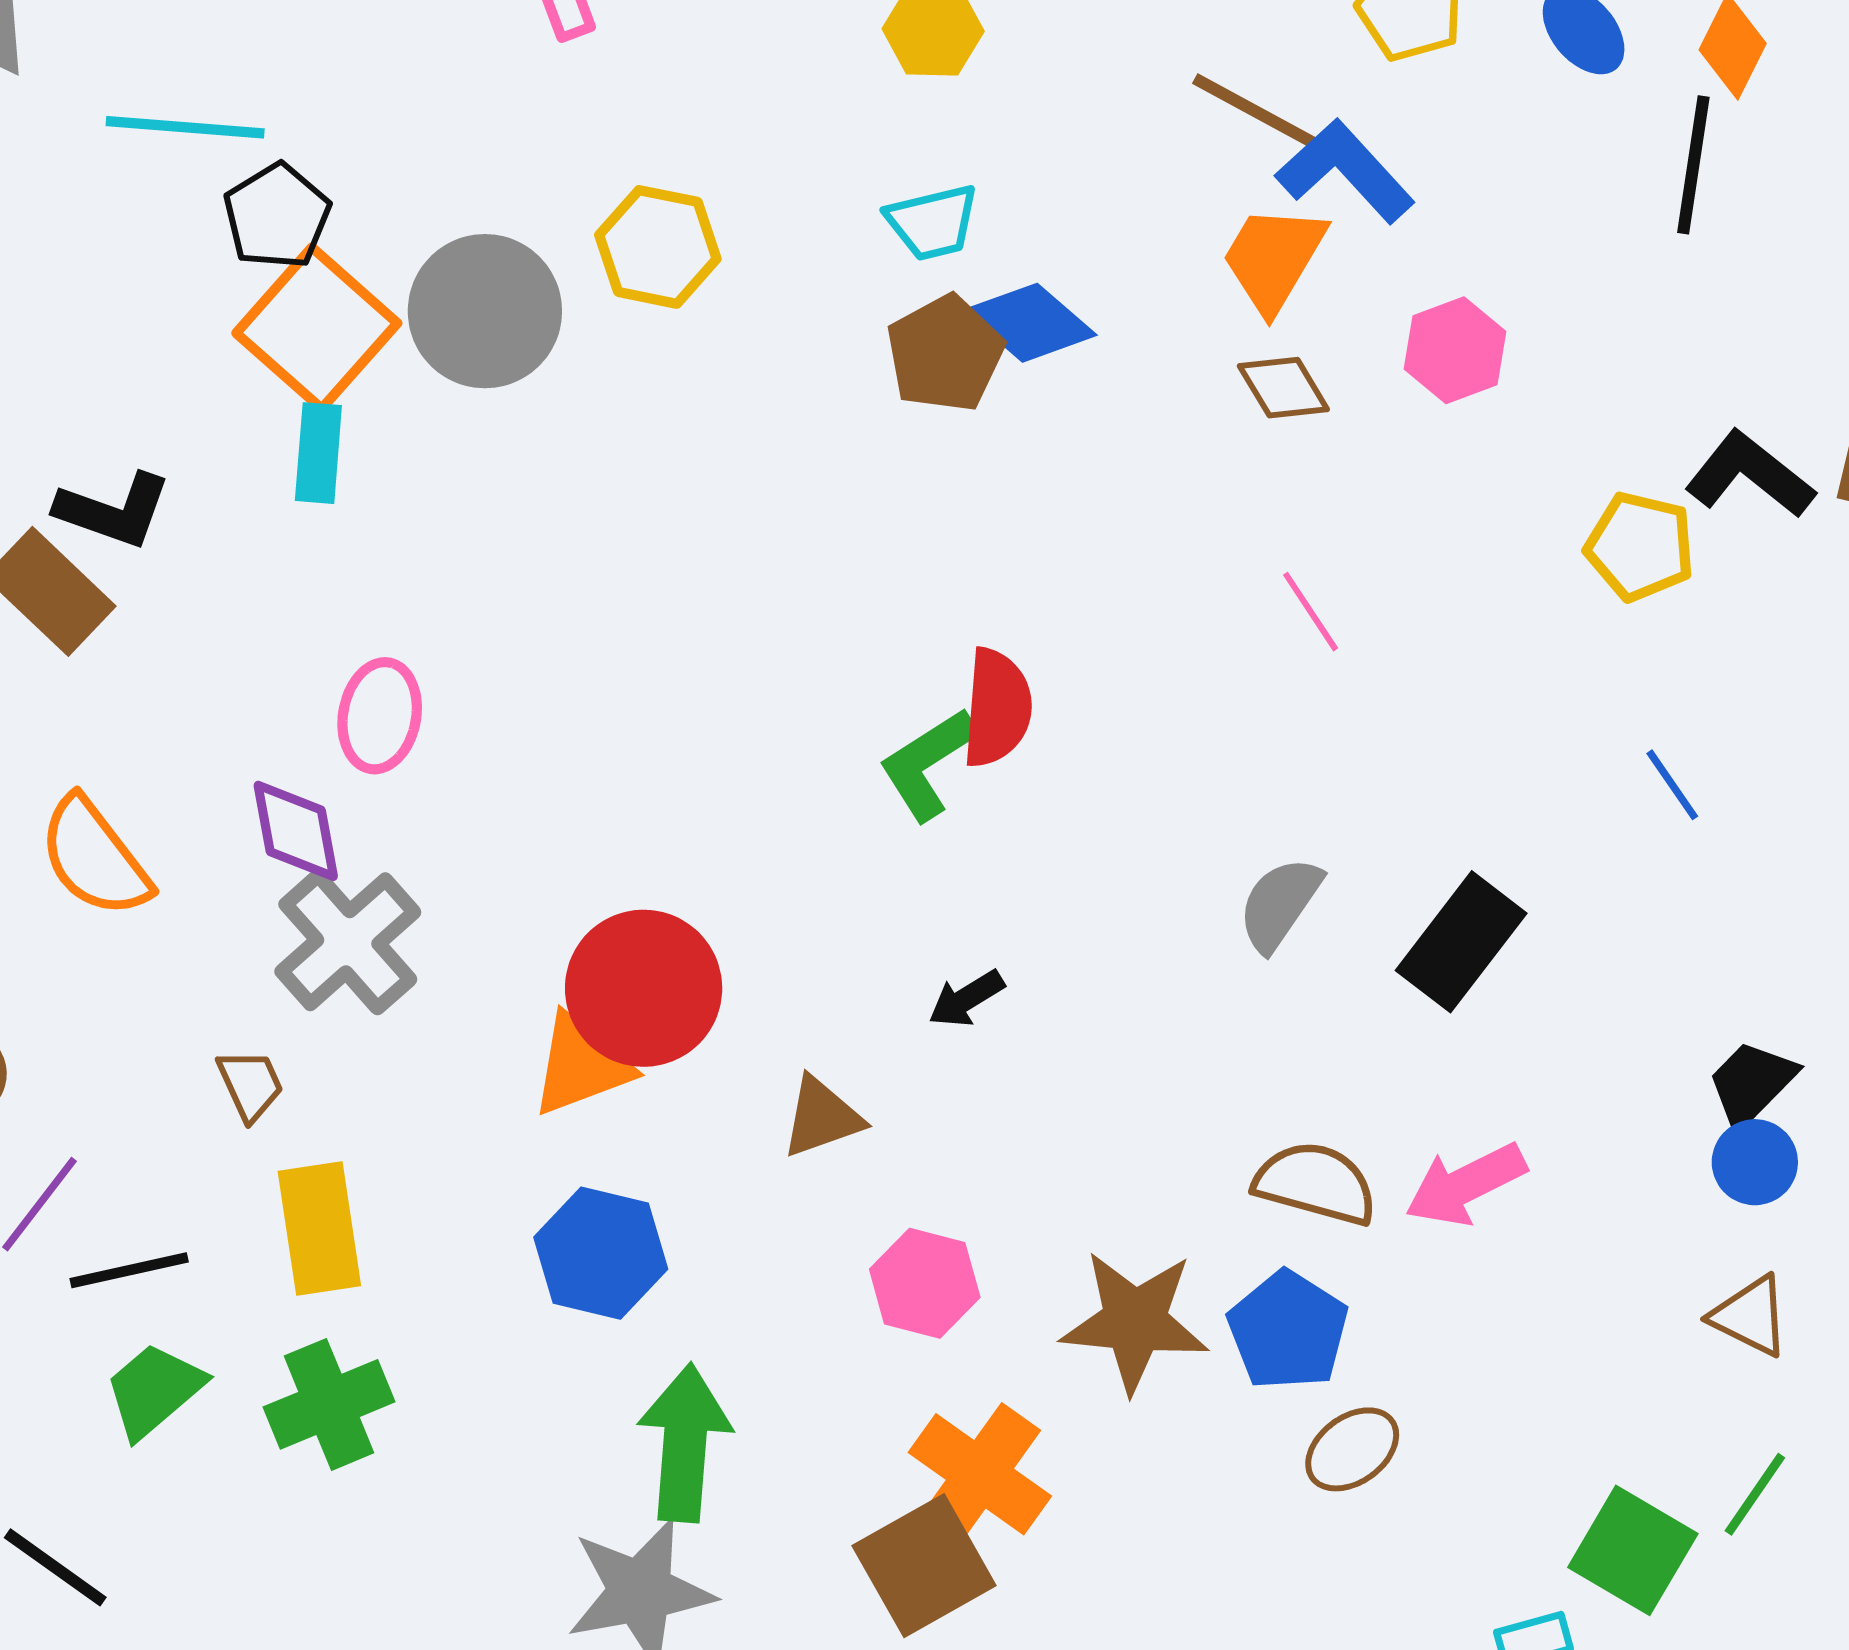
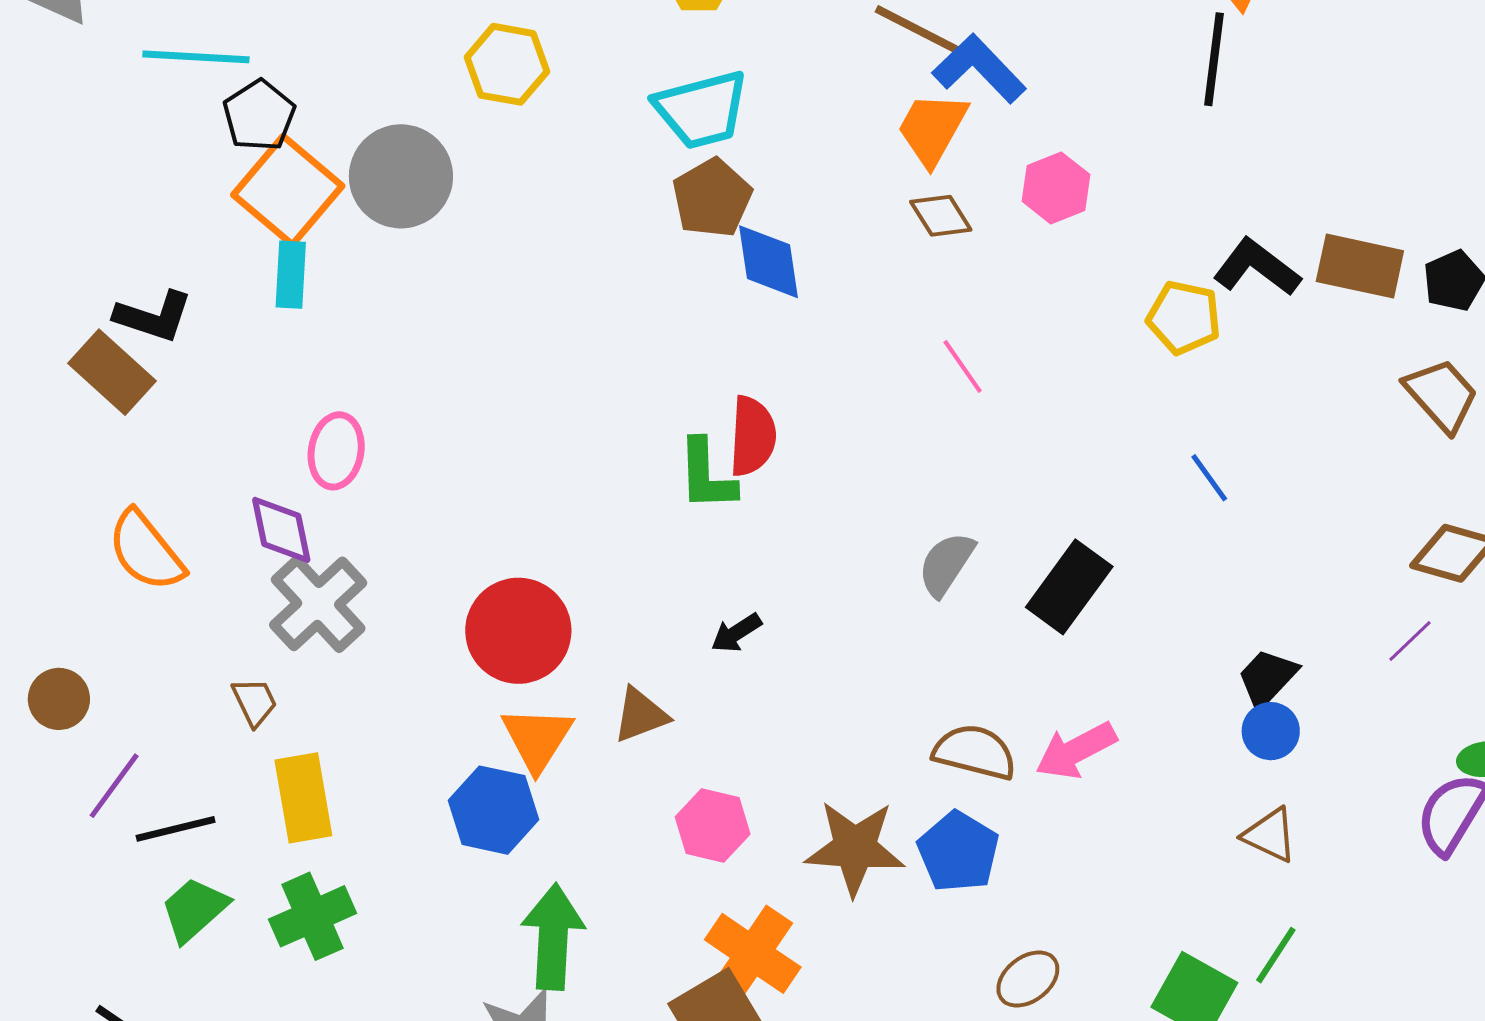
cyan trapezoid: (932, 222) -> (702, 110), size x1.5
yellow hexagon: (658, 247) -> (507, 64), moved
blue diamond: (1030, 323) -> (769, 262), moved, turned 42
green L-shape: (928, 764) -> (706, 475), turned -58
orange triangle: (581, 1065) -> (537, 739), moved, turned -36
brown ellipse: (1352, 1449) -> (1028, 979), moved

